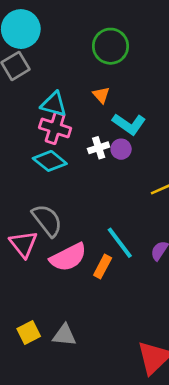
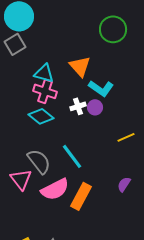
green circle: (110, 46) -> (113, 29), moved
orange triangle: (101, 95) -> (80, 66), size x1.6
cyan line: (120, 243) -> (72, 156), moved
orange rectangle: (103, 266) -> (81, 196), size x1.5

